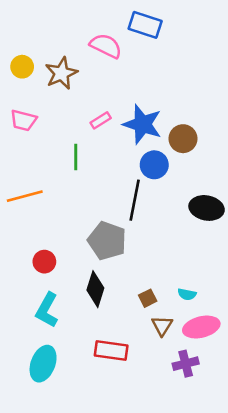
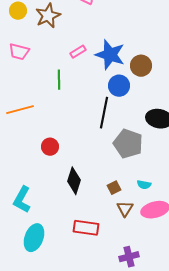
gray pentagon: (107, 241) -> (128, 144), moved
red circle: (44, 262) -> (50, 147), moved
cyan L-shape: (47, 310) -> (22, 200), moved
purple cross: (186, 364) -> (129, 257), moved

